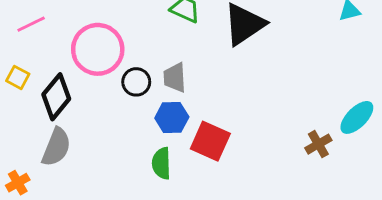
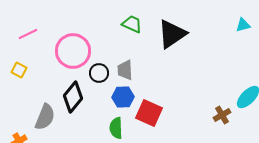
black diamond: (56, 97) -> (73, 97), moved

